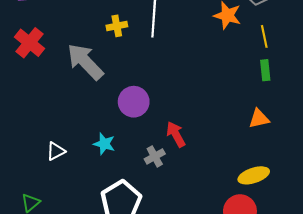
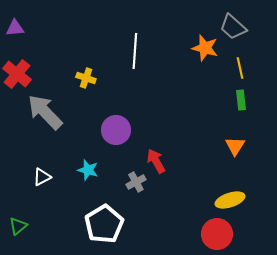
yellow cross: (117, 26) -> (86, 78), moved, turned 30
gray arrow: (85, 62) -> (45, 112), moved
orange triangle: (259, 119) -> (235, 146), turned -45

